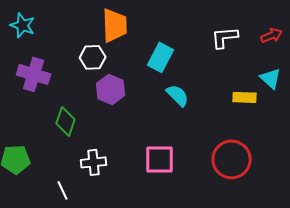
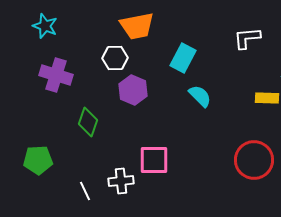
orange trapezoid: (115, 25) -> (137, 26), turned 81
pink square: (160, 159) -> (154, 160), moved
white cross: (94, 162) -> (121, 181), moved

